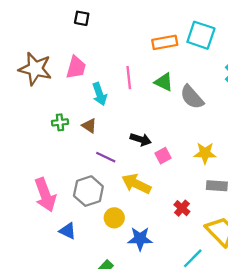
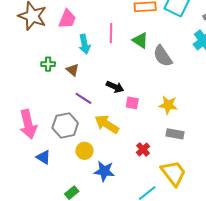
pink square: (163, 156) -> (132, 103), turned 32

